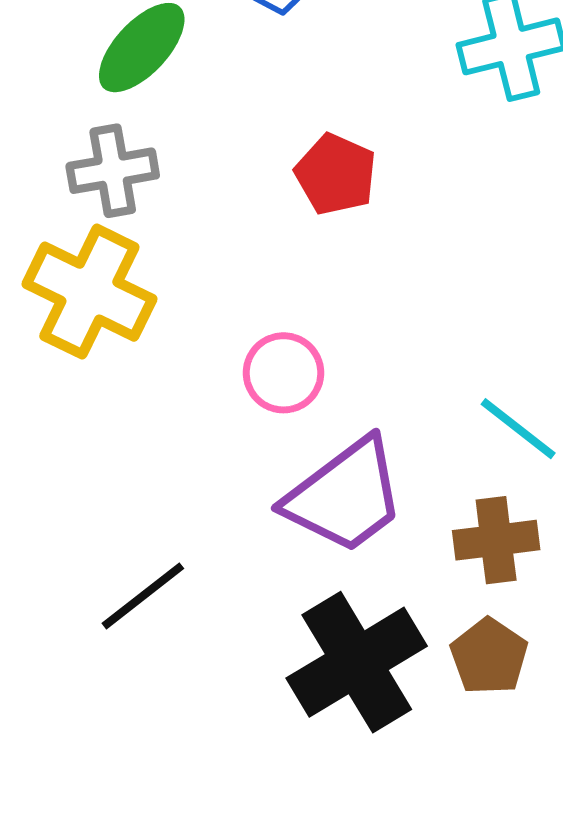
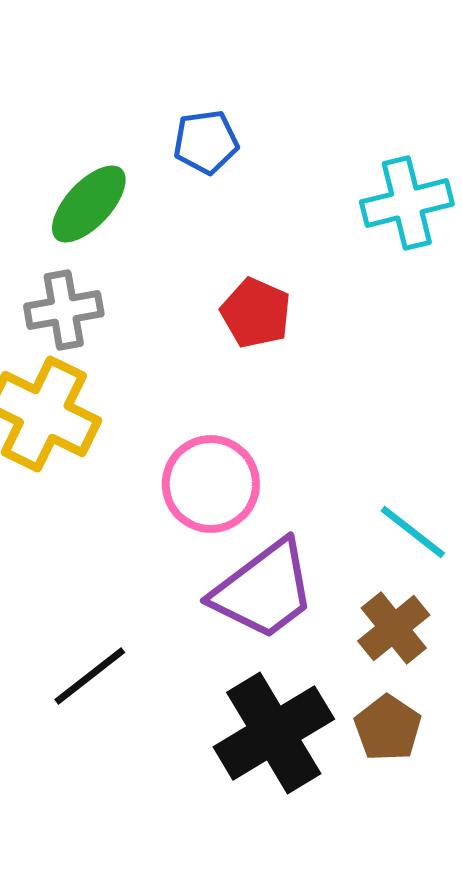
pink circle: (283, 373) -> (211, 484), size x1.4
brown cross: (496, 540) -> (394, 628), turned -32

